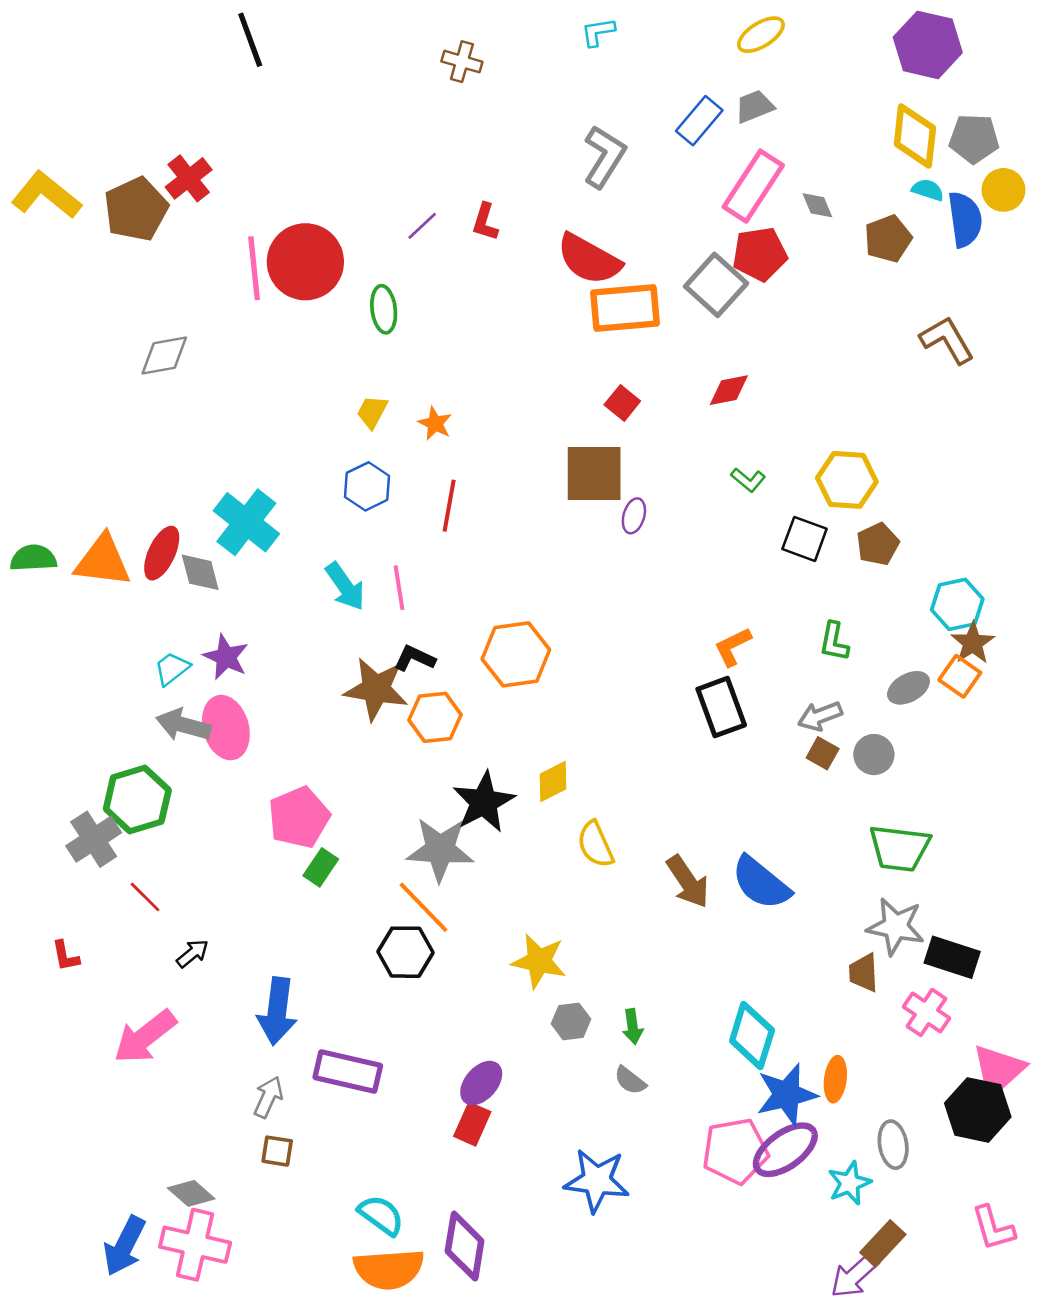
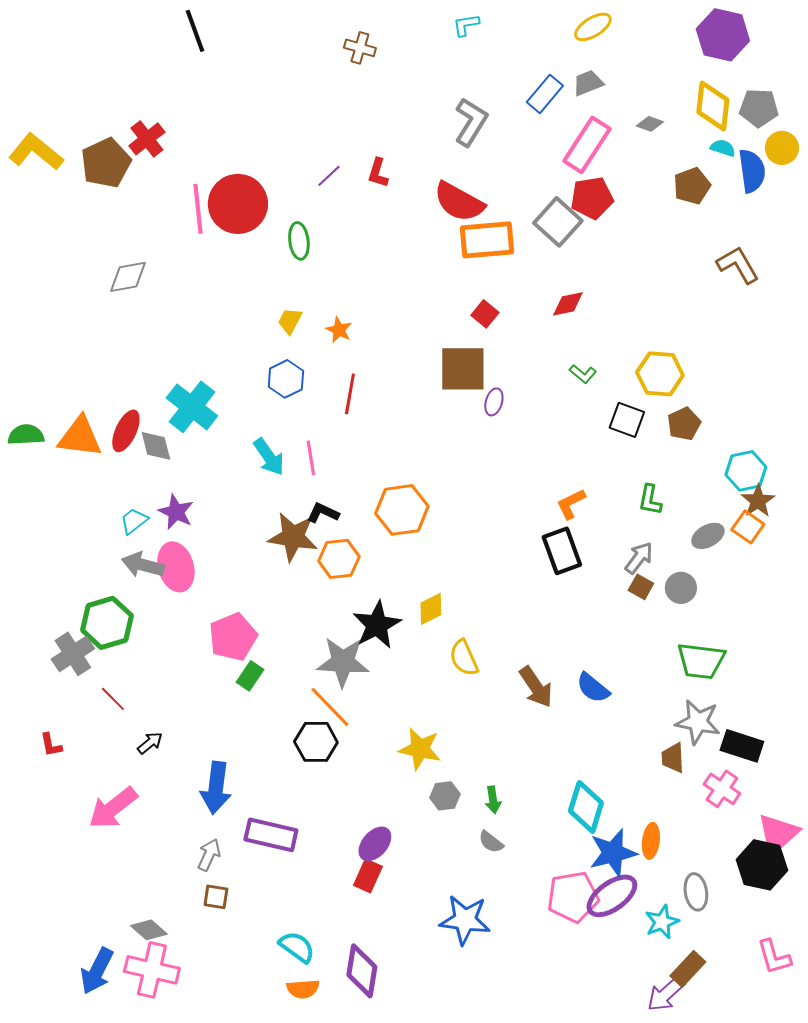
gray diamond: (817, 205) -> (650, 124), moved, turned -48
gray arrow: (820, 716) -> (639, 558), turned 148
blue semicircle: (761, 883) -> (593, 688), size x0.7
orange semicircle: (389, 1269) -> (303, 989), size x0.6

